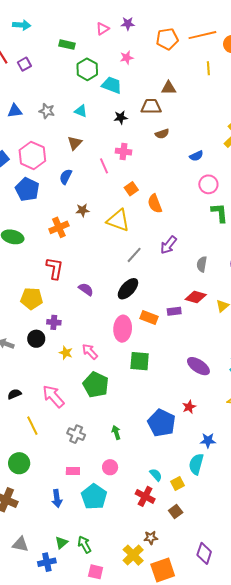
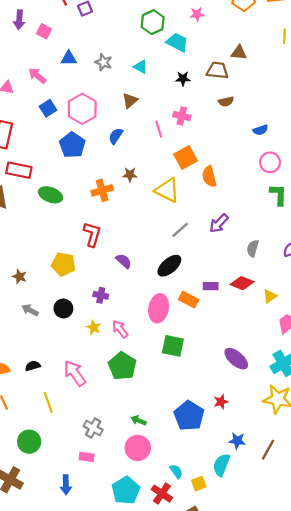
orange square: (131, 189) -> (186, 157), size x1.5
purple rectangle: (174, 311) -> (211, 286), moved
purple cross: (54, 322) -> (101, 295), moved
green arrow: (116, 432) -> (139, 420), turned -56
gray cross: (76, 434) -> (93, 428), moved
pink circle: (110, 467) -> (138, 448), moved, size x1.5
cyan pentagon: (94, 497) -> (126, 490), moved

